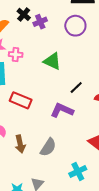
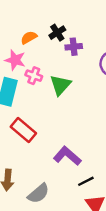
green triangle: (52, 61) -> (60, 85), moved, turned 30
black line: (76, 87) -> (86, 181), moved

